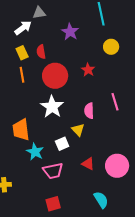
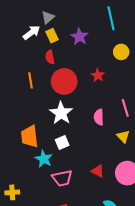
gray triangle: (39, 13) -> (48, 17), turned -32
yellow rectangle: (22, 53) -> (52, 36), moved
yellow triangle: (78, 130) -> (123, 136), moved
white square: (62, 144) -> (62, 143), moved

